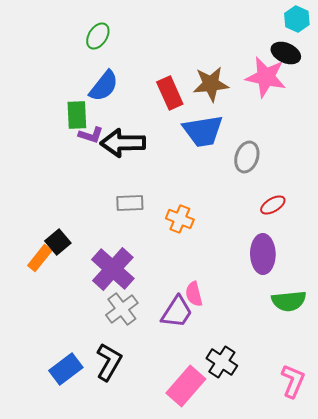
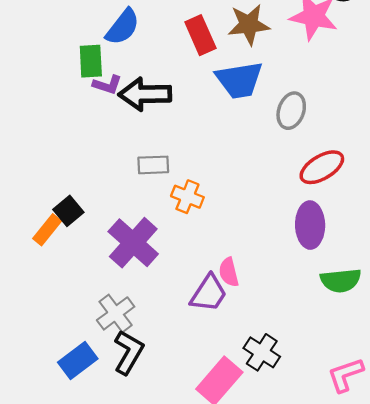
red ellipse: (273, 205) -> (322, 167), size x1.5
orange cross: (180, 219) -> (187, 197), moved
gray cross: (122, 309) -> (116, 313), moved
pink L-shape: (293, 381) -> (345, 375), turned -132

